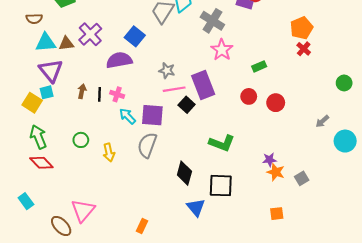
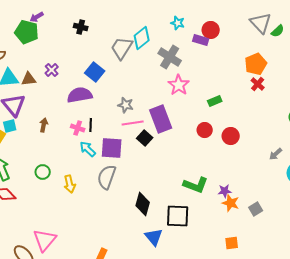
purple cross: (90, 34) -> (52, 70), size x0.6
black line: (99, 94) -> (91, 125), moved
green L-shape: (222, 143) -> (196, 185), moved

